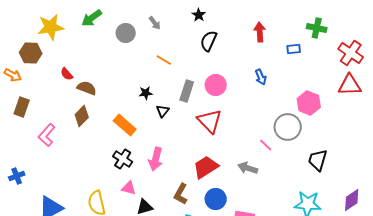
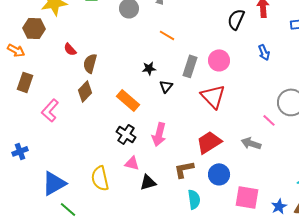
black semicircle: (209, 41) -> (236, 19), moved
brown semicircle: (87, 88) -> (90, 63), turned -96
brown L-shape: (181, 194) -> (184, 169), turned 50

